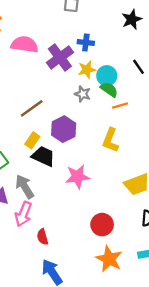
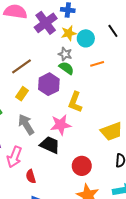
green semicircle: (109, 90) -> (66, 68), moved
yellow L-shape: (110, 140) -> (75, 102), moved
black trapezoid: (43, 156) -> (50, 145), moved
gray arrow: (25, 187) -> (26, 124), moved

